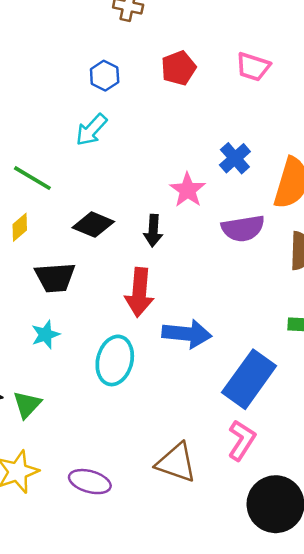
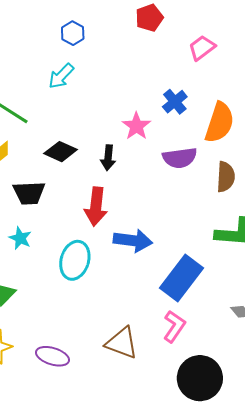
pink trapezoid: (253, 67) -> (202, 48), moved, turned 124
red pentagon: (179, 68) -> (149, 18), moved
cyan star: (45, 335) -> (20, 238), turned -30

